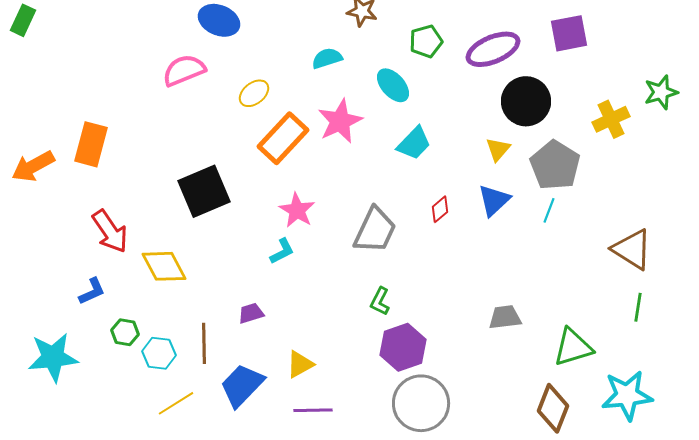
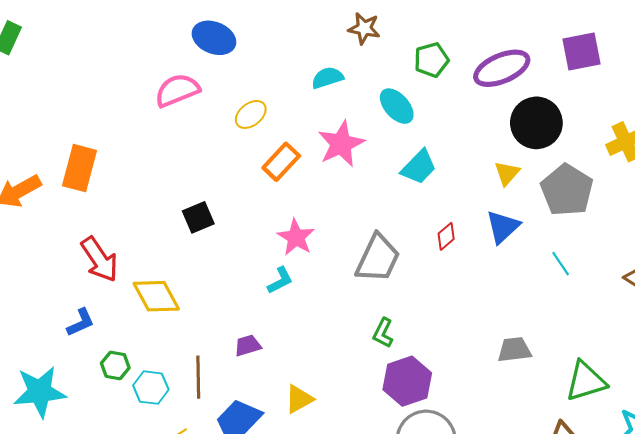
orange rectangle: (283, 138) -> (281, 162), size x0.7
black square: (204, 191) -> (198, 217), size x0.6
cyan line: (549, 210) -> (561, 264), moved, turned -55

